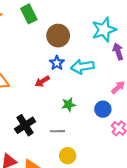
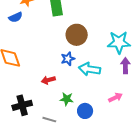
red arrow: (42, 81) -> (48, 80), moved
blue circle: (103, 109) -> (85, 111), moved

